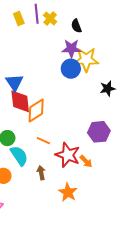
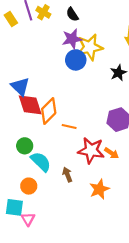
orange line: (43, 141) -> (69, 127), moved
orange star: (68, 192) -> (99, 189), turned 30

